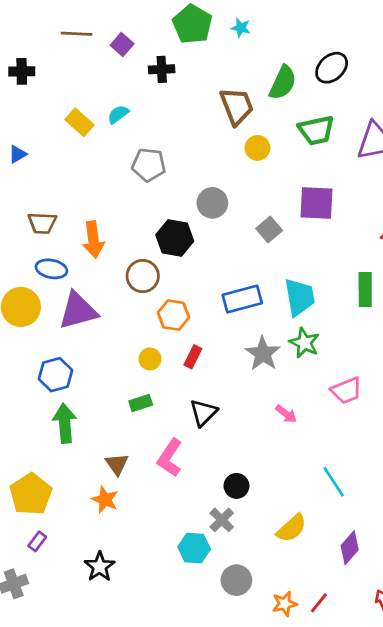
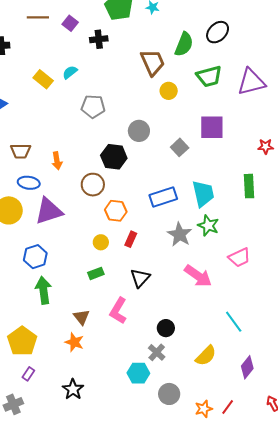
orange arrow: (93, 240) -> (57, 161), size x0.7
pink arrow: (286, 414) -> (198, 276), size x1.8

